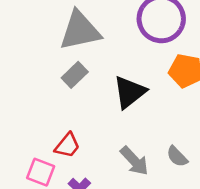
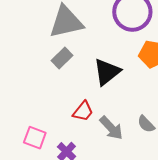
red trapezoid: (67, 146) -> (83, 111), moved

